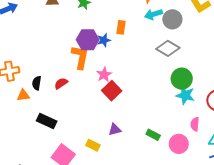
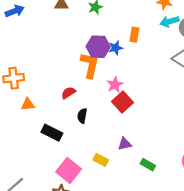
black semicircle: (37, 83) -> (82, 116), moved
green rectangle: (153, 135) -> (148, 165), moved

